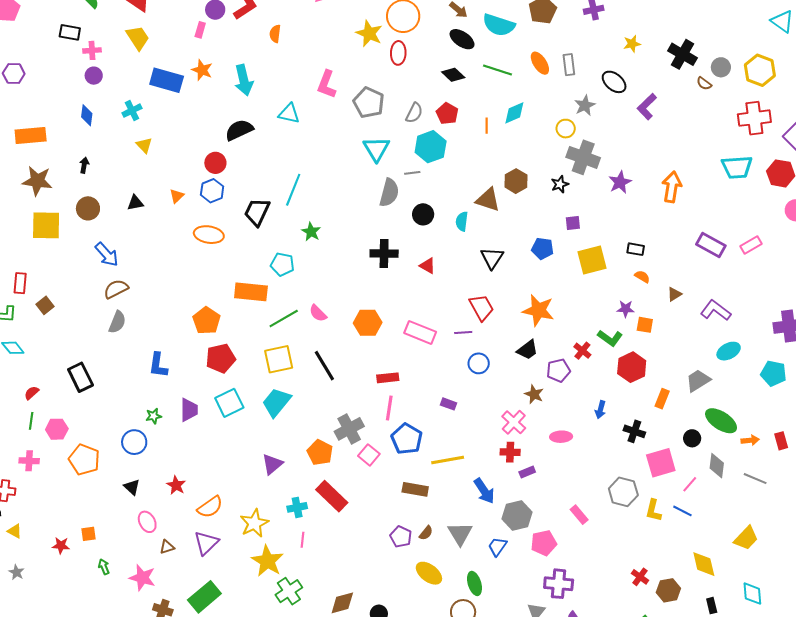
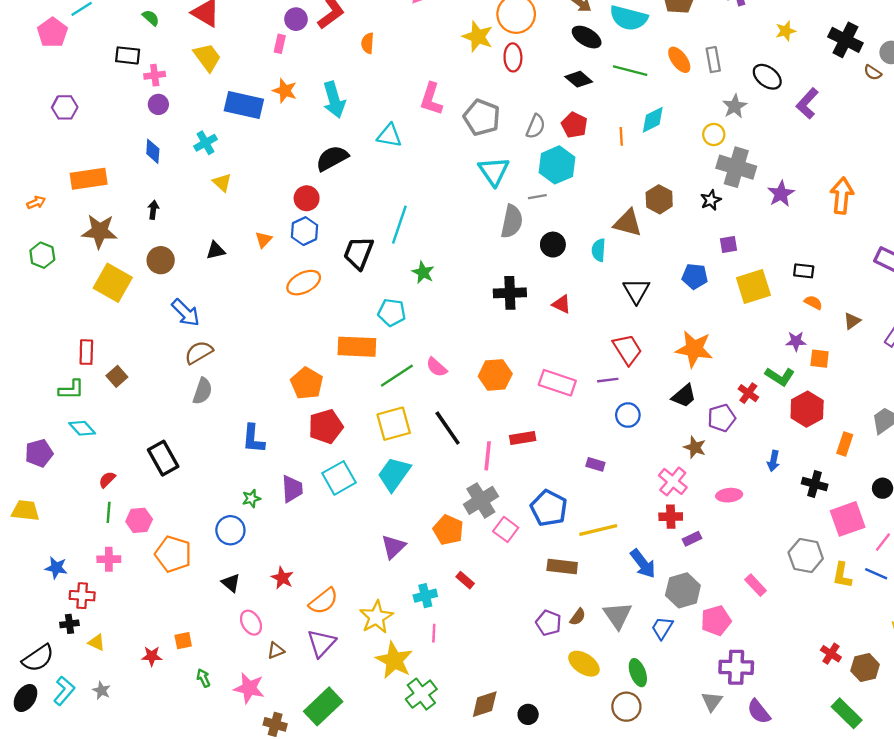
yellow square: (46, 225) -> (113, 283), turned 32
orange ellipse: (209, 235) -> (304, 283), turned -32
pink line: (389, 408) -> (488, 456), moved
red rectangle: (332, 496) -> (465, 580), size x0.5

